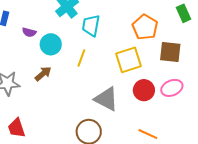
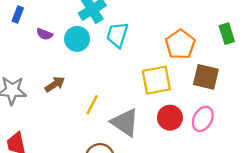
cyan circle: (51, 44) -> (77, 39), moved
yellow line: (81, 58) -> (92, 105), moved
pink ellipse: (172, 88) -> (203, 119), turned -45

